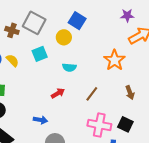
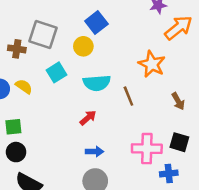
blue square: (77, 21) -> (96, 22), turned 30
cyan semicircle: (69, 67) -> (97, 83), size x1.5
brown line: (92, 94) -> (128, 96), moved, turned -49
blue arrow: (40, 120) -> (94, 152), moved

